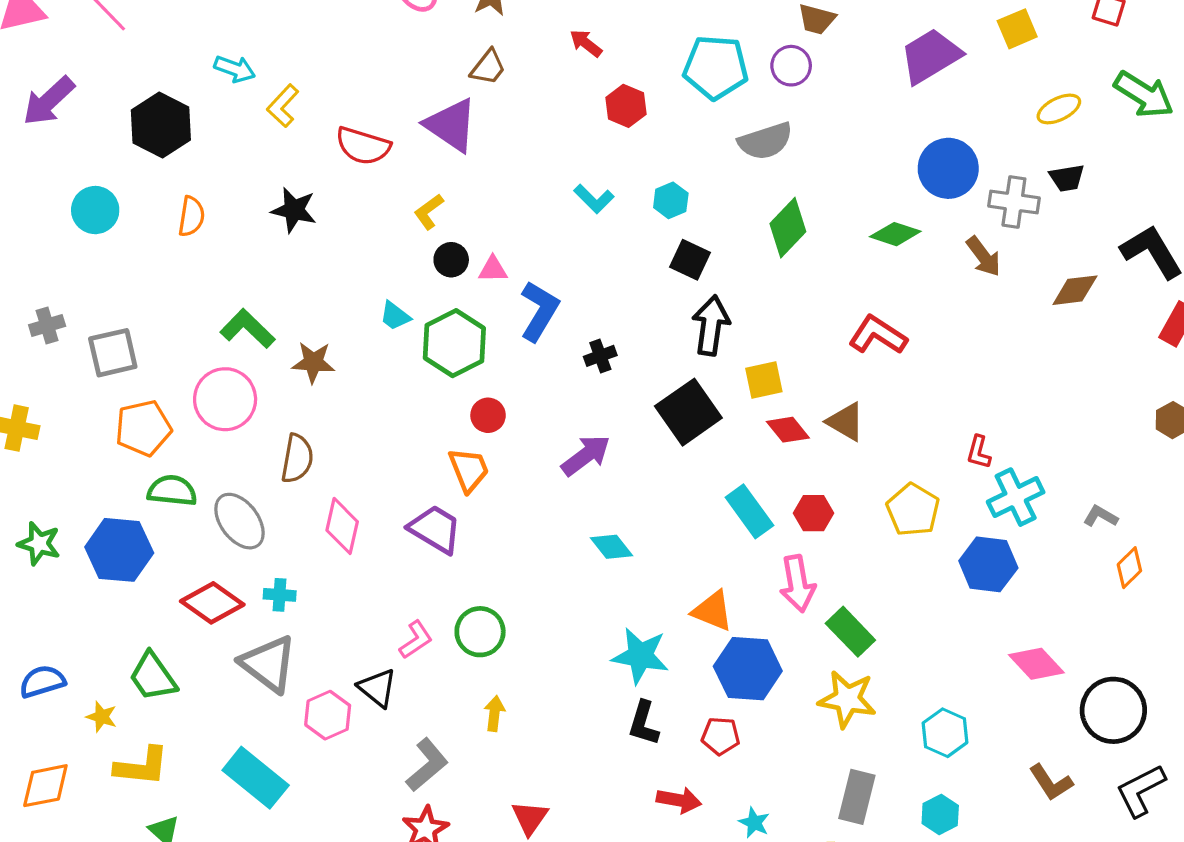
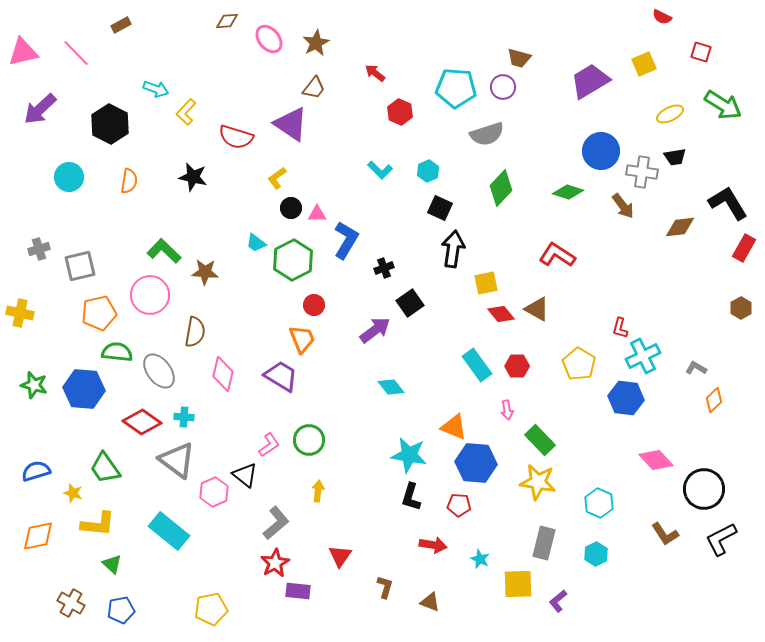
black square: (688, 412) -> (410, 303), moved, size x0.7
pink arrow: (798, 584) -> (507, 410), size x0.6

